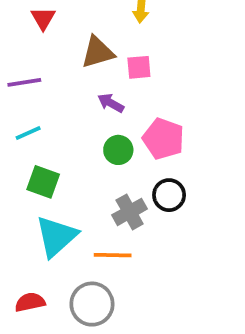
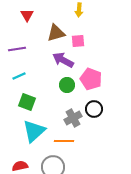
purple arrow: (111, 103) -> (63, 60), size x1.5

